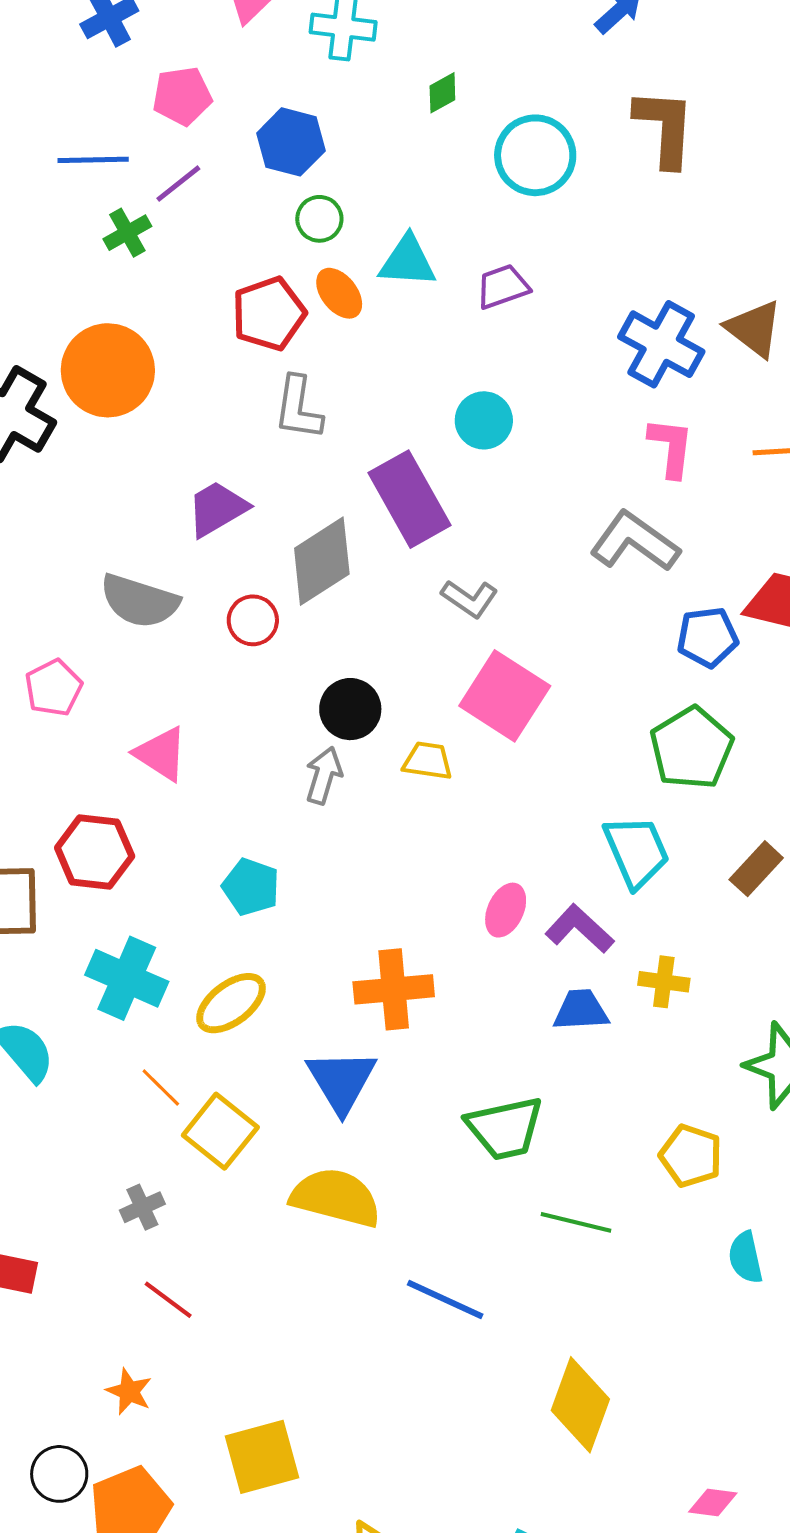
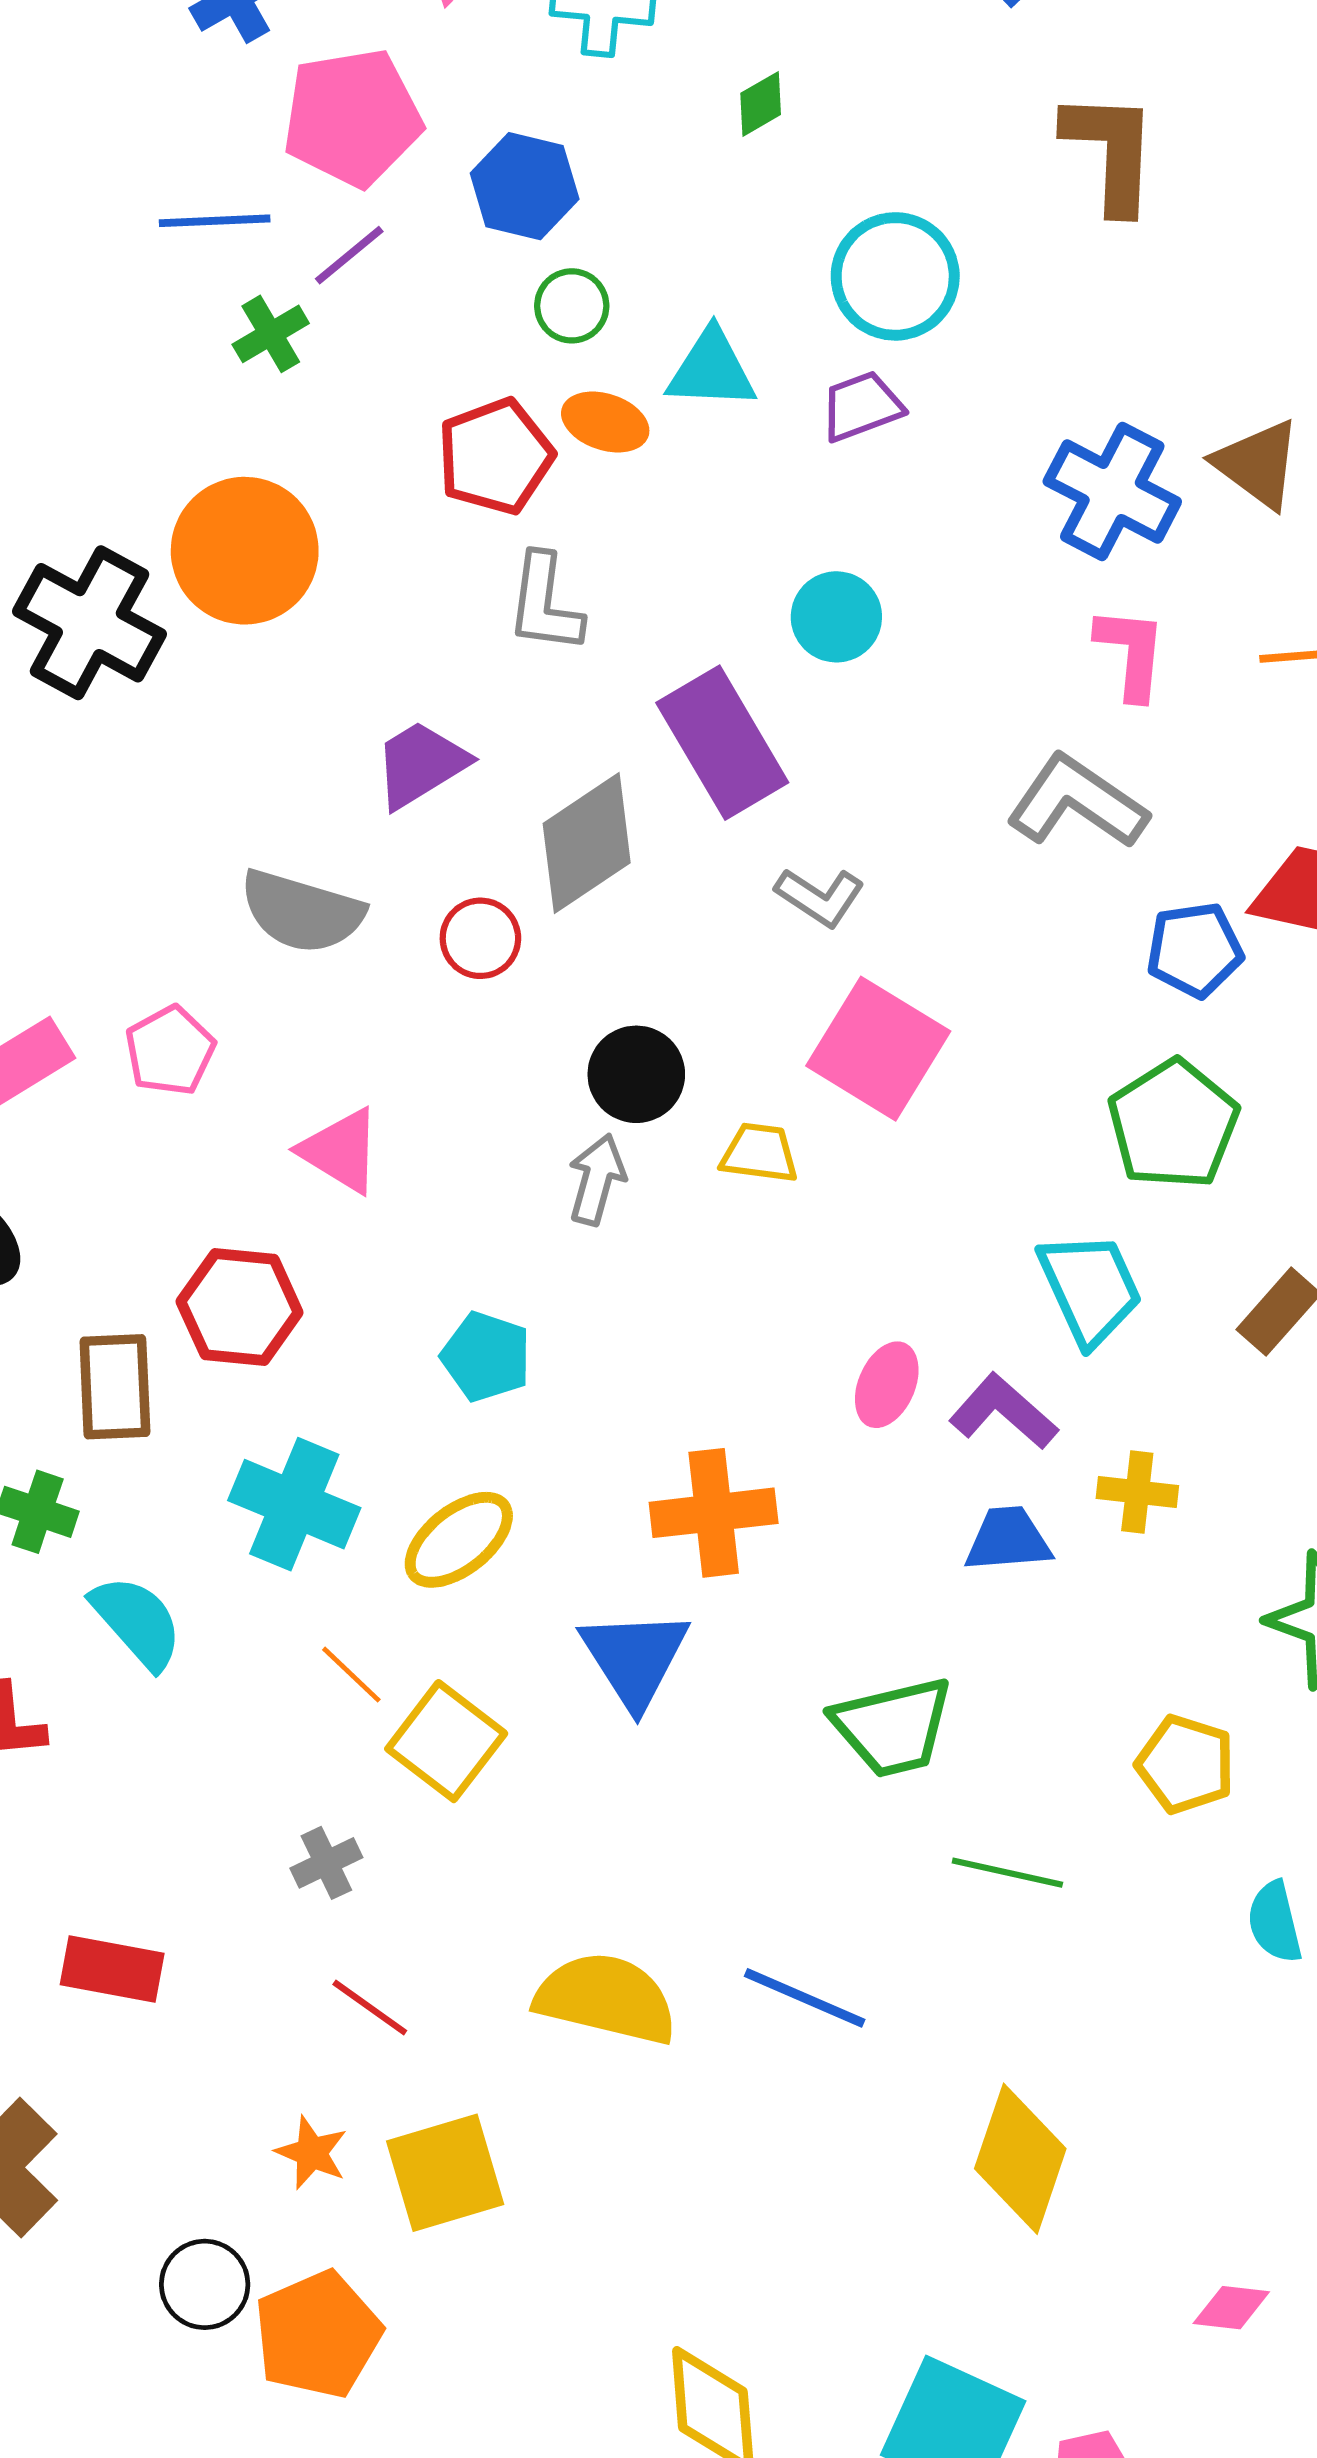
pink pentagon: (182, 96) -> (352, 118), size x1.5
cyan circle: (535, 155) -> (895, 276), moved
orange ellipse: (339, 293) -> (605, 422), turned -32
yellow semicircle: (336, 1198) -> (606, 1998), moved
yellow square: (262, 1457) -> (445, 2173), moved

